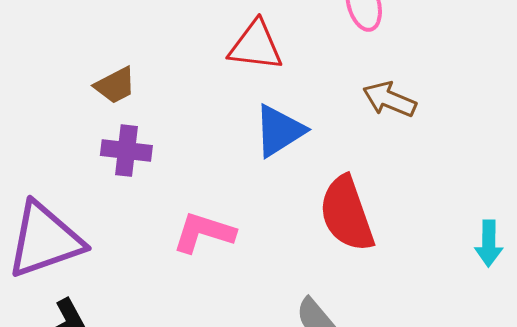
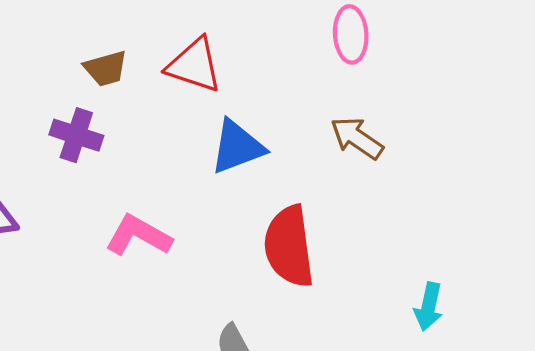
red triangle: (256, 46) -> (194, 65), moved
brown trapezoid: (115, 85) -> (106, 68), moved

